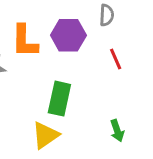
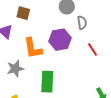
green rectangle: (59, 99) -> (47, 82), moved

